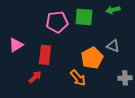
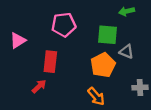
green square: (84, 17) -> (107, 35), moved
pink triangle: (16, 45) -> (18, 40), moved
orange arrow: (78, 78) -> (96, 96), moved

